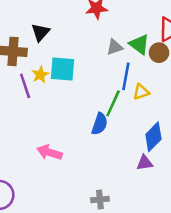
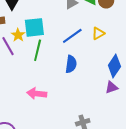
blue line: (126, 76) -> (72, 36), moved, turned 55
green line: (113, 103) -> (38, 50), moved

